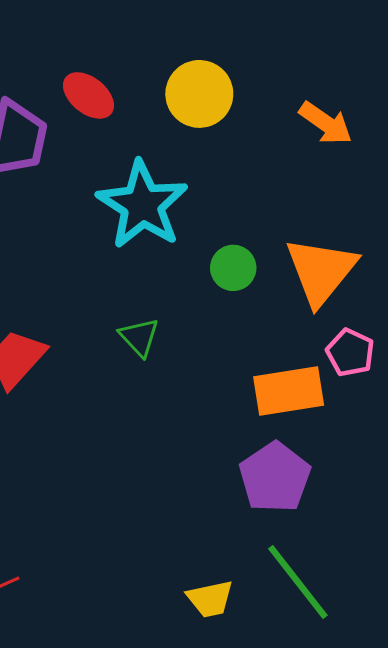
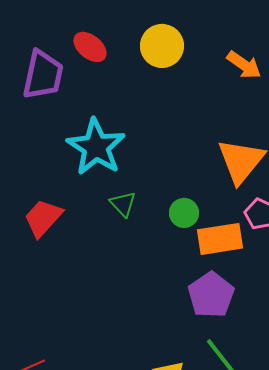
cyan star: (142, 205) -> (96, 147), moved
green circle: (233, 268) -> (184, 213), moved

